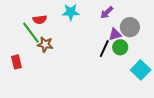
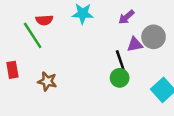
brown star: (45, 44) -> (47, 81), moved
green circle: (120, 47) -> (120, 78), moved
black line: (104, 49) -> (120, 61), turned -48

